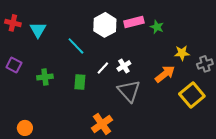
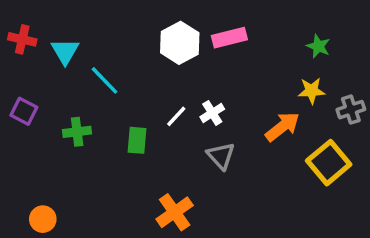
green star: (157, 27) -> (318, 46), moved
cyan line: (76, 46) -> (104, 80), moved
gray triangle: (129, 91) -> (221, 156), size x0.7

